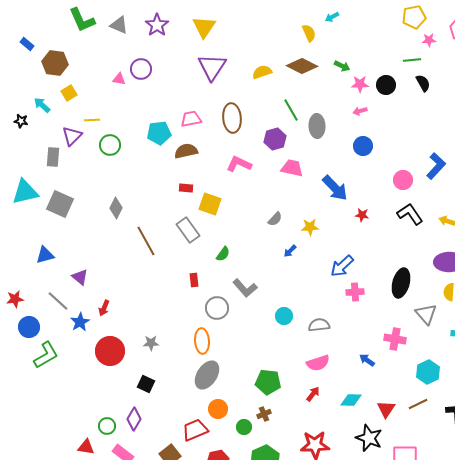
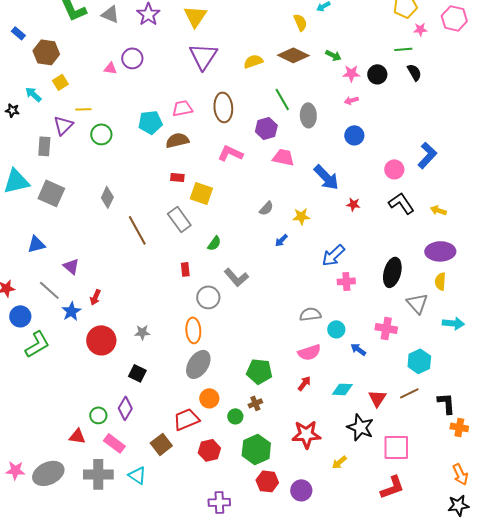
cyan circle: (284, 316) -> (336, 329), moved

